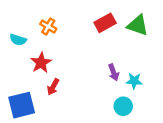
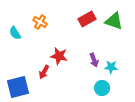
cyan semicircle: (18, 40) -> (15, 33), turned 40
red star: (41, 63) -> (59, 56), moved, turned -30

